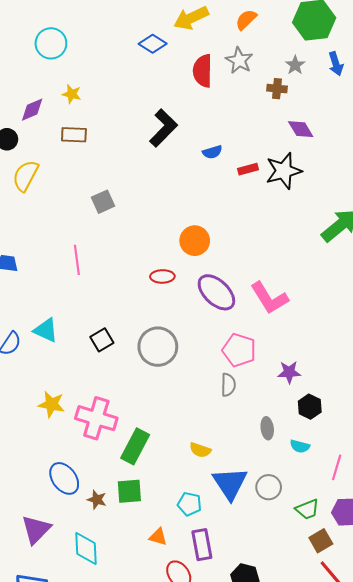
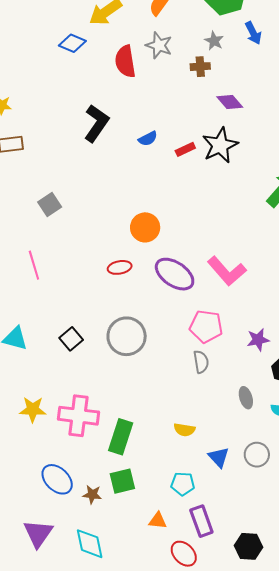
blue triangle: (230, 483) -> (219, 457), size x0.6

